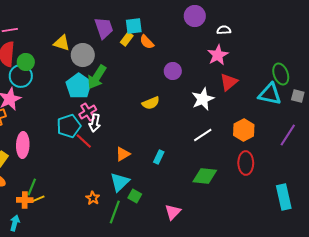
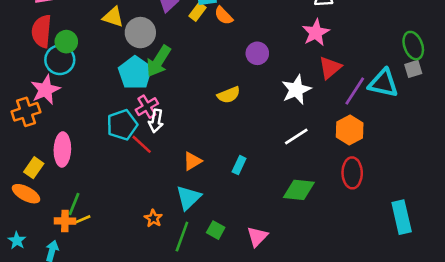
green ellipse: (281, 74) -> (413, 46), moved
gray square: (298, 96) -> (413, 69), moved, turned -32
purple line: (288, 135) -> (355, 91), moved
green square: (135, 196) -> (216, 230), moved

